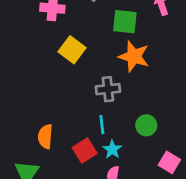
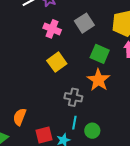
cyan line: (102, 125) -> (74, 123), moved

